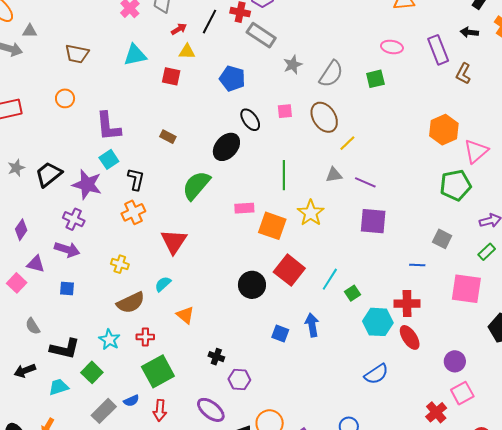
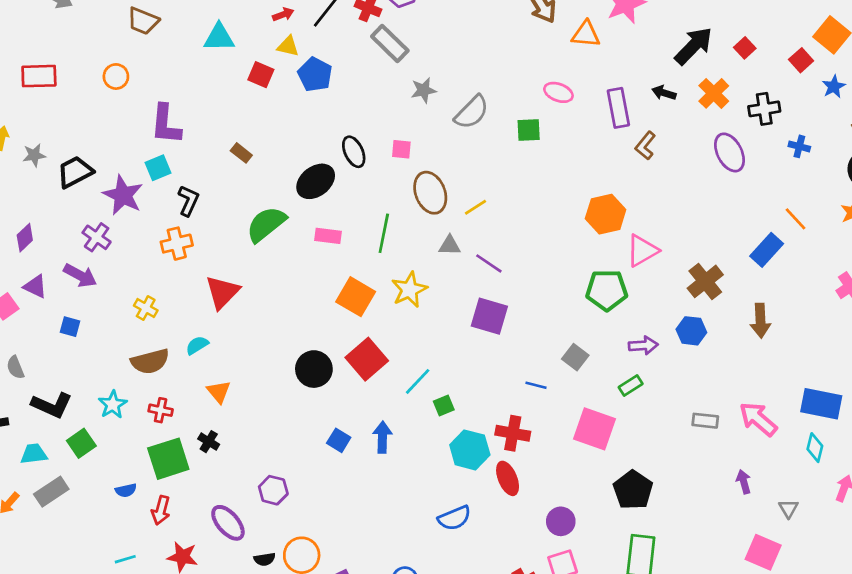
blue pentagon: (232, 79) -> (315, 74), moved
brown ellipse: (324, 117) -> (430, 193), moved
pink rectangle: (244, 208) -> (328, 236), moved
black cross: (216, 357) -> (209, 442), moved
gray rectangle: (104, 411) -> (51, 492), moved

